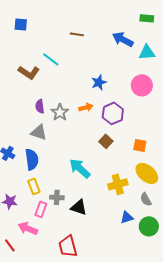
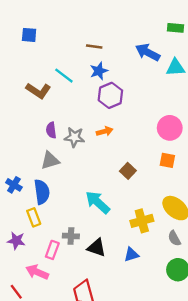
blue star: (99, 82) -> (99, 71), moved
pink circle: (142, 85) -> (170, 128), moved
gray star: (60, 112) -> (74, 137), turned -30
purple hexagon: (113, 113) -> (110, 95), moved
gray triangle: (39, 132) -> (50, 160), turned -36
orange square: (140, 145) -> (167, 160), moved
yellow rectangle: (34, 186) -> (34, 217), moved
blue triangle: (127, 217) -> (131, 255), moved

